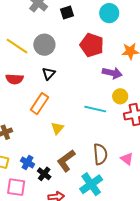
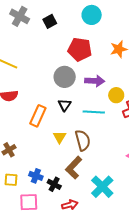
gray circle: (44, 45) -> (65, 77), moved
purple arrow: (112, 73) -> (95, 81), moved
black triangle: (49, 74) -> (65, 105), moved
brown semicircle: (100, 154) -> (83, 140), moved

